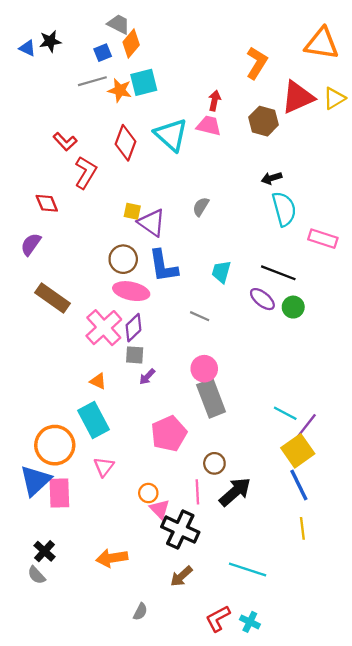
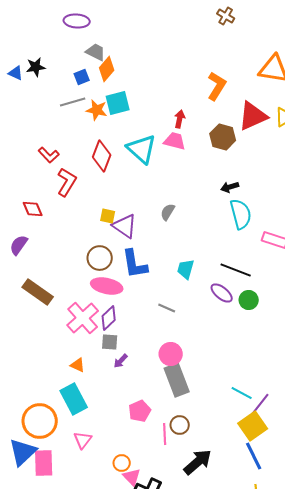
pink pentagon: (169, 434) -> (140, 411), size x0.7
brown circle: (214, 463) -> (180, 425), moved
pink line: (197, 492) -> (165, 434), moved

